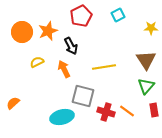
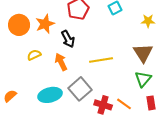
gray square: (83, 96) -> (80, 89), turned 35
cyan ellipse: (62, 117) -> (50, 95), moved

